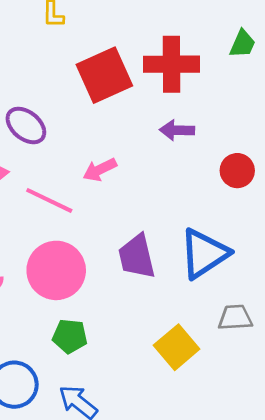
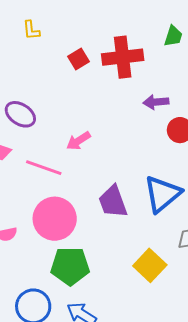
red square: (104, 75) -> (78, 59), moved, size x0.5
purple arrow: (177, 130) -> (156, 102), moved
green pentagon: (70, 336) -> (70, 266), size x1.5

